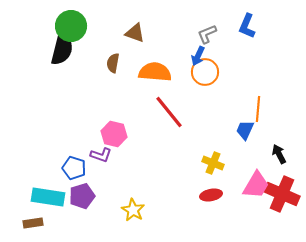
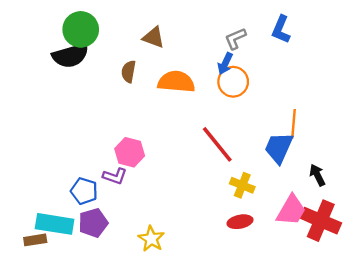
black semicircle: (62, 49) -> (70, 56), turned 60
red line: (169, 112) -> (217, 144), moved
blue trapezoid: (245, 130) -> (279, 148), size x1.4
brown rectangle: (33, 223) -> (35, 240), moved

